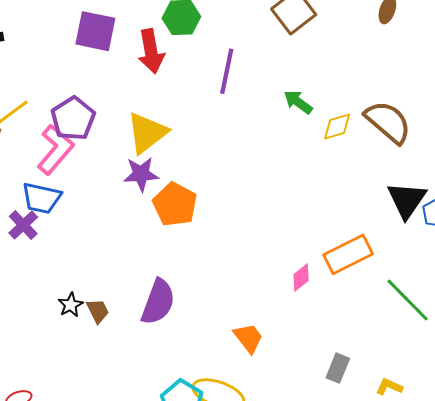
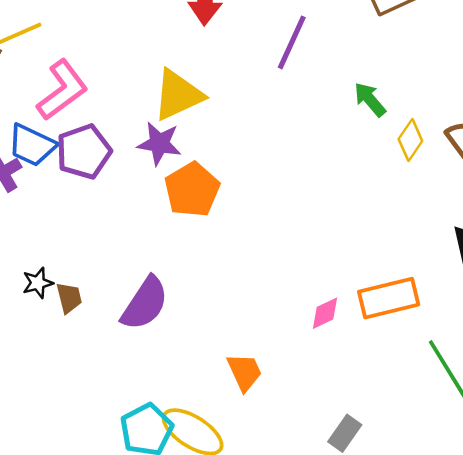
purple pentagon: (73, 119) -> (84, 152), moved
yellow diamond: (337, 127) -> (410, 140), turned -52

